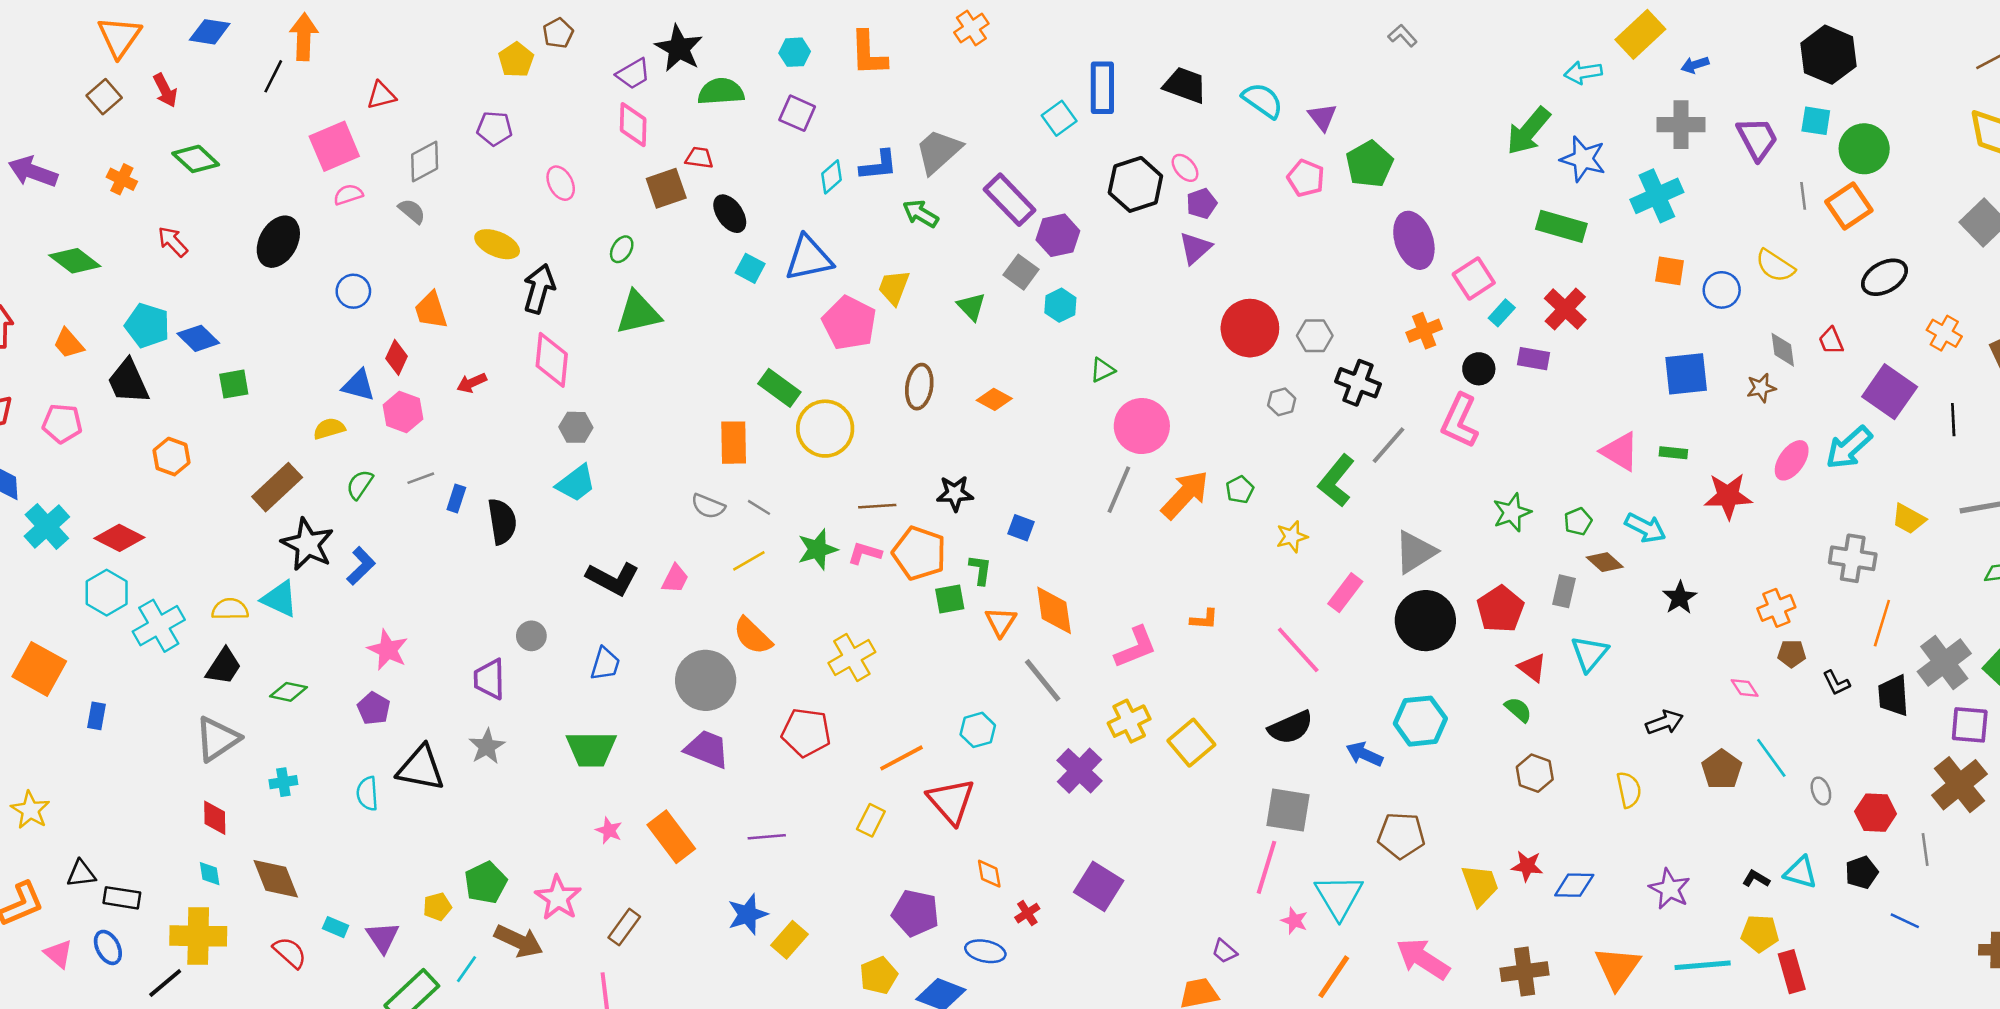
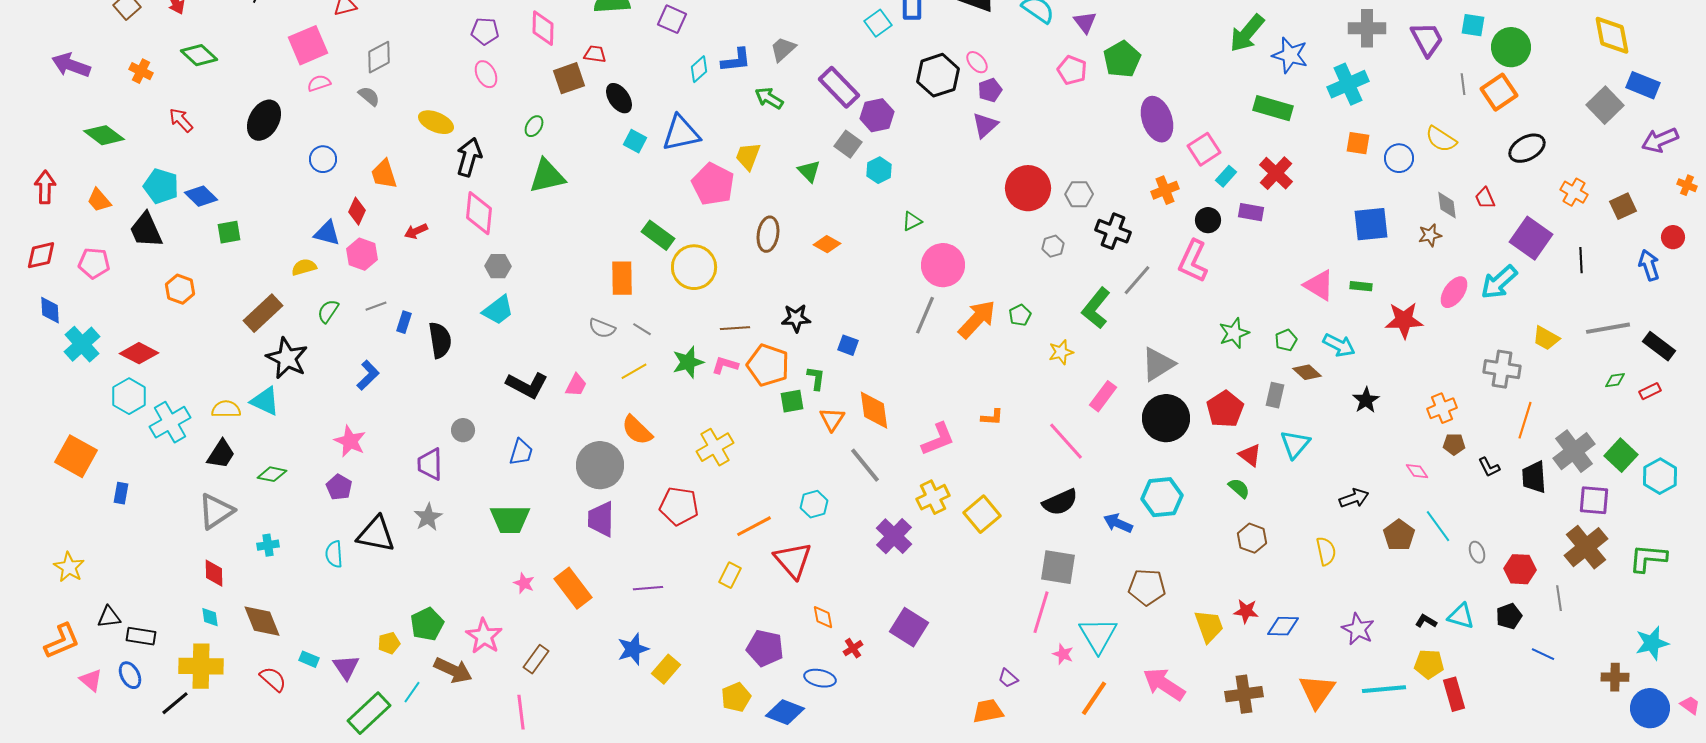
purple pentagon: (495, 128) -> (485, 31), moved
gray trapezoid: (938, 151) -> (783, 49), size x0.7
blue L-shape: (361, 566) -> (368, 375), moved
purple trapezoid: (707, 749) -> (601, 519), turned -111

